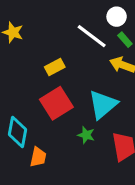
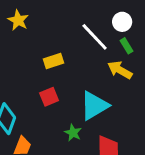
red square: (56, 103) -> (49, 97), size x0.6

